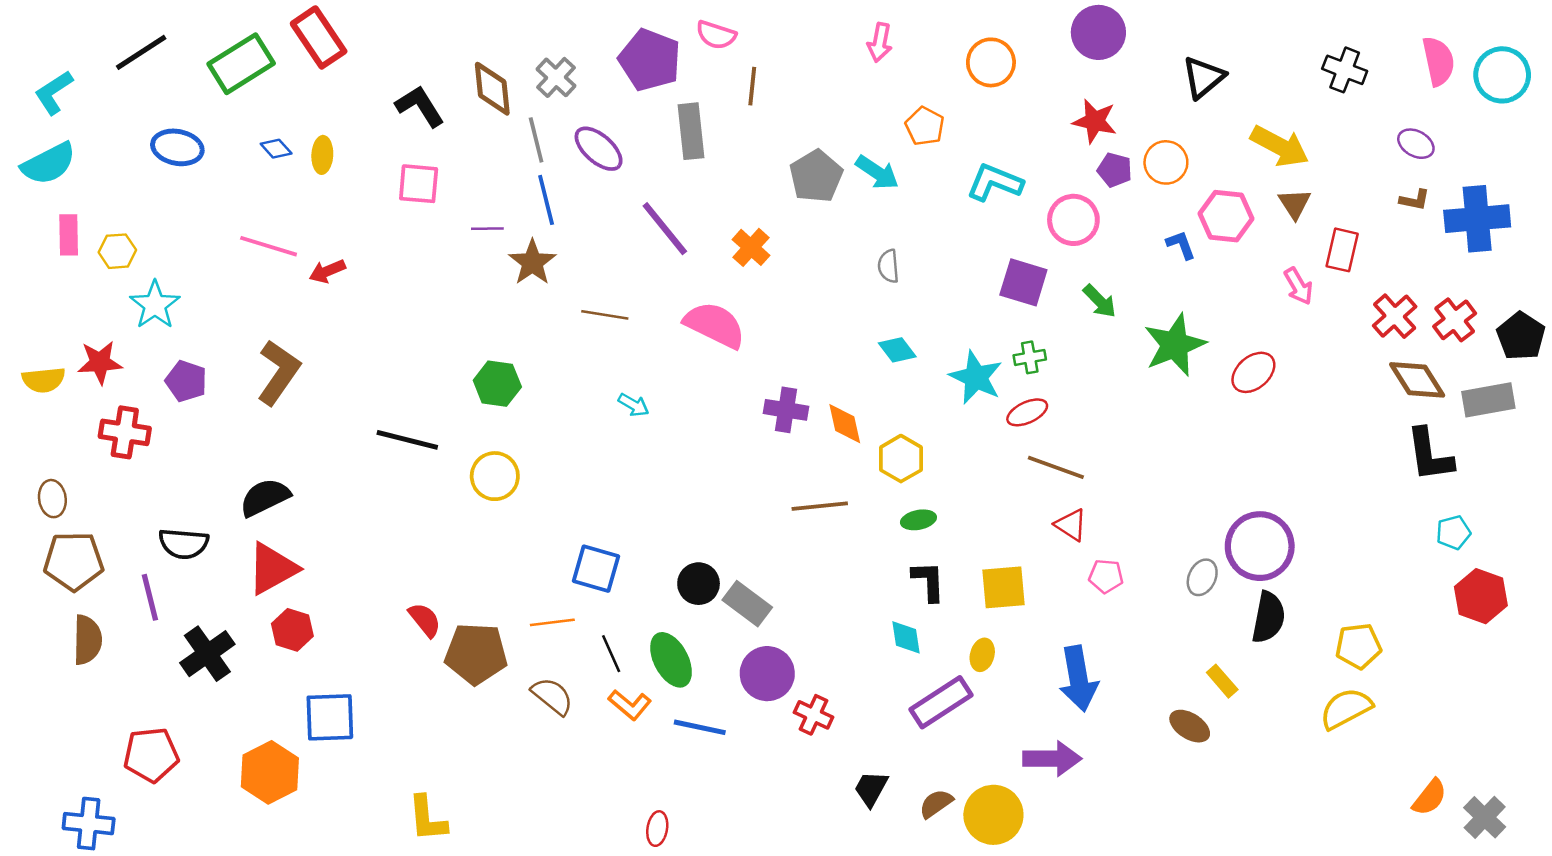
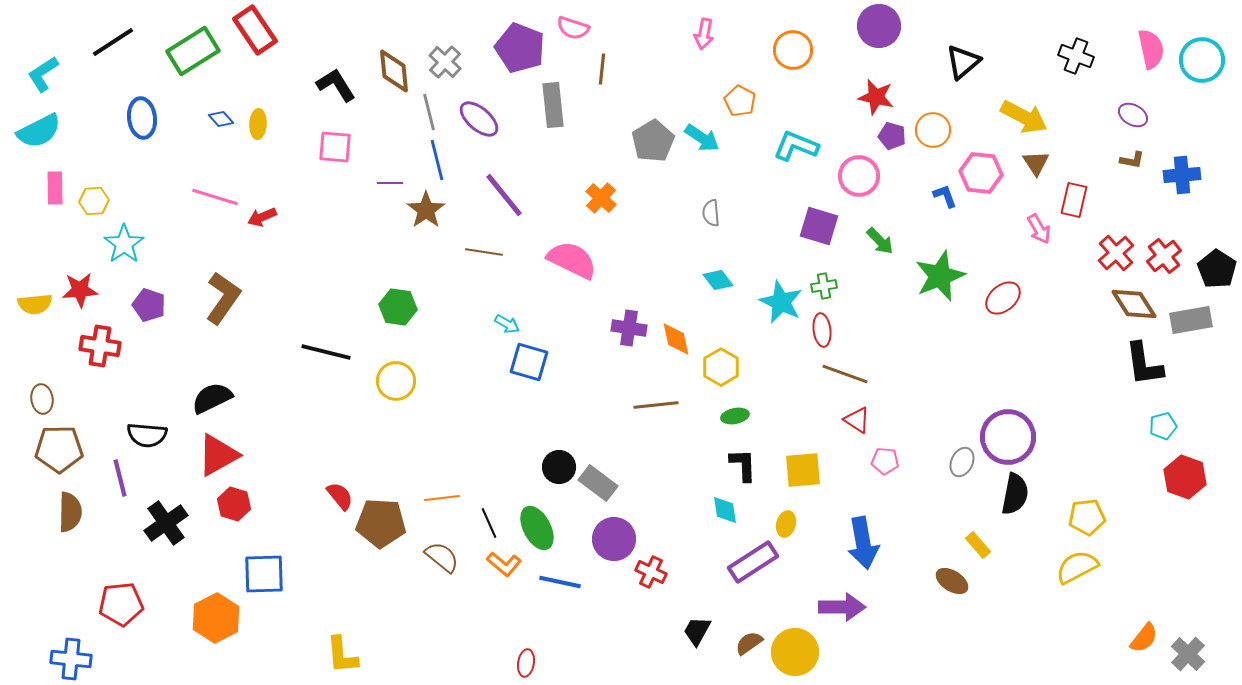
blue ellipse: (177, 147) -> (142, 118), turned 72
blue cross: (1477, 219) -> (1182, 175), size x0.7
purple line: (665, 229) -> (504, 195), moved
red ellipse: (1027, 412) -> (822, 330), turned -72
blue square: (596, 569) -> (529, 362), moved

